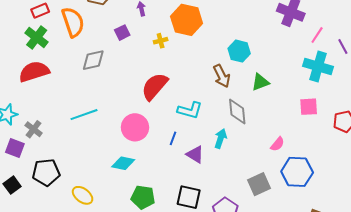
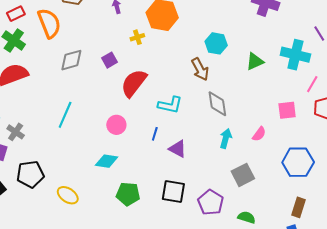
purple square: (122, 33) -> (109, 60), moved
pink line: (317, 35) -> (312, 84), moved
green triangle: (260, 82) -> (255, 61), moved
pink square: (309, 107) -> (287, 110), moved
cyan line: (84, 115) -> (65, 115), turned -44
pink circle: (135, 127) -> (116, 125), size x0.7
cyan arrow: (221, 139) -> (226, 138), moved
blue hexagon: (297, 172) -> (298, 162), moved

